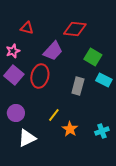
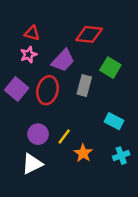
pink star: (13, 51) -> (29, 55), moved
cyan rectangle: (104, 80) -> (114, 121), moved
gray rectangle: (78, 86) -> (84, 85), moved
purple circle: (16, 113) -> (38, 134), moved

